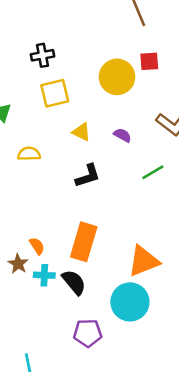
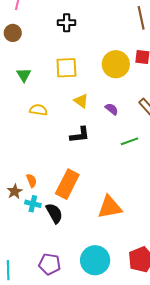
black cross: (42, 55) -> (67, 23), moved
cyan circle: (130, 302) -> (95, 260), moved
purple pentagon: (88, 333) -> (50, 264), moved

